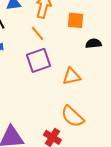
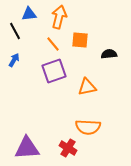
orange square: (75, 20) -> (80, 40), moved
orange semicircle: (72, 116) -> (88, 127), turned -40

